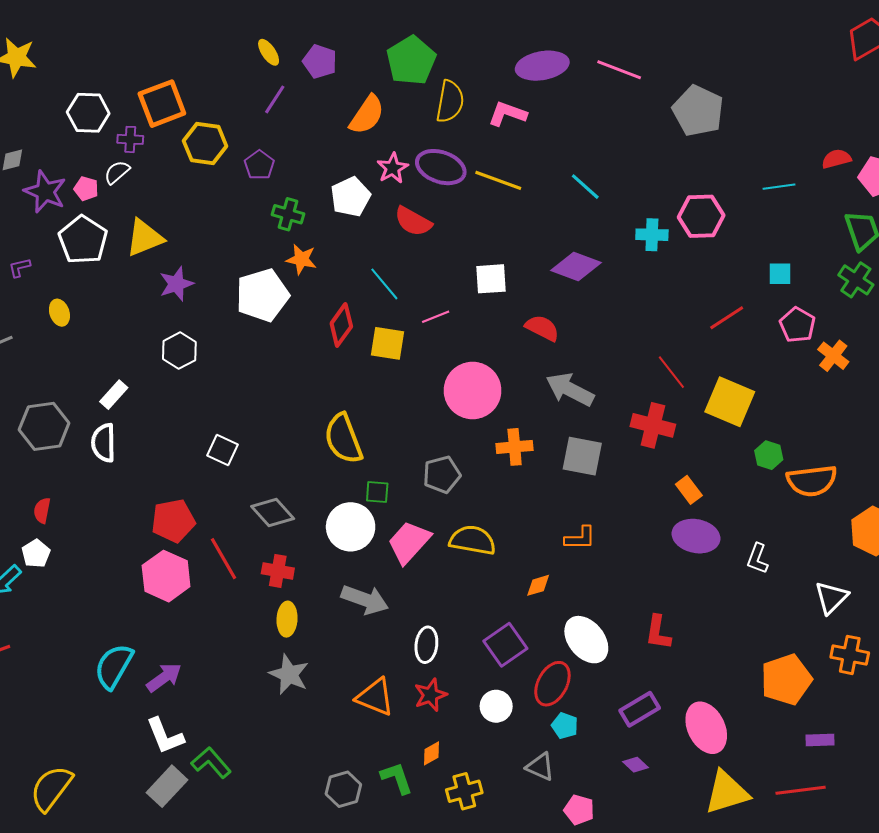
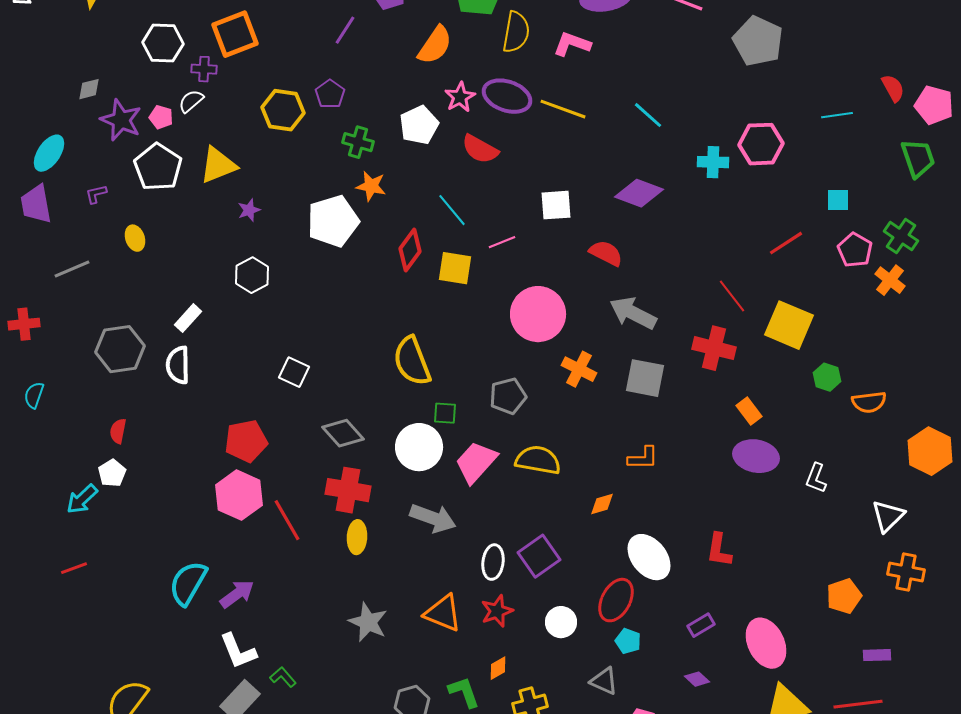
yellow hexagon: (205, 144) -> (283, 110), moved
red semicircle: (836, 159) -> (893, 88), turned 76
green cross: (856, 280) -> (901, 236), moved
purple star: (176, 284) -> (249, 210), size x0.7
orange cross: (515, 447) -> (579, 369), turned 32
orange semicircle: (812, 481) -> (869, 402), size x0.7
red line: (223, 559) -> (287, 520), moved
red cross: (278, 571) -> (348, 490), size x1.4
purple square: (505, 645) -> (539, 556), moved
gray star: (289, 674) -> (368, 622), moved
orange pentagon: (786, 680) -> (844, 596), size x0.7
purple rectangle: (640, 709) -> (701, 625), size x0.7
green L-shape: (211, 763) -> (283, 677), size x0.7

